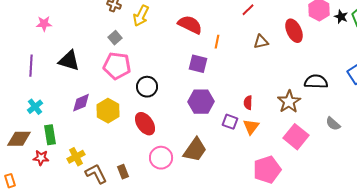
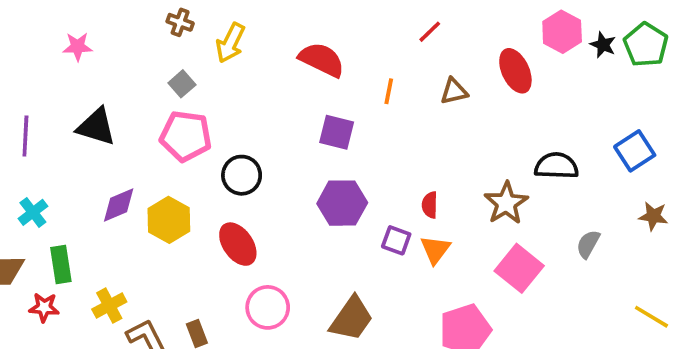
pink star: (44, 24) -> (78, 47), moved
orange line: (217, 42) -> (389, 91), moved
gray semicircle: (333, 124) -> (588, 244), turned 77
brown trapezoid: (195, 150) -> (351, 319), moved

